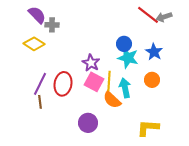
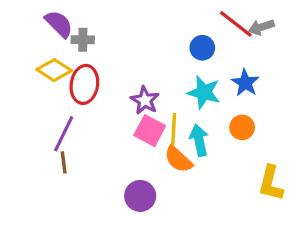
blue circle: (124, 44) -> (202, 48), moved
red ellipse: (63, 84) -> (84, 84), moved
yellow L-shape: (148, 128) -> (271, 183), moved, turned -80

